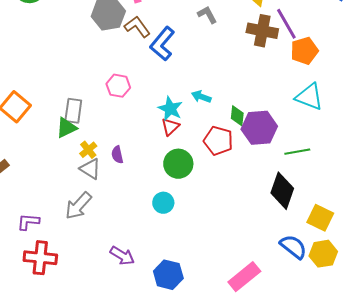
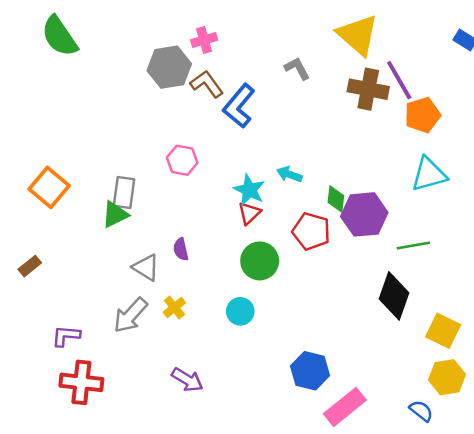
cyan triangle: (309, 97) -> (429, 174), turned -36
yellow cross: (88, 150) -> (174, 307), moved
blue semicircle: (293, 247) -> (421, 411), moved, size x0.7
blue hexagon: (168, 275) -> (310, 371), moved

